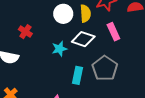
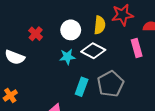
white circle: (63, 14) -> (71, 30), moved
pink rectangle: (113, 32) -> (137, 48), moved

